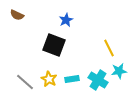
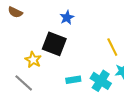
yellow star: (49, 79) -> (33, 60), moved

